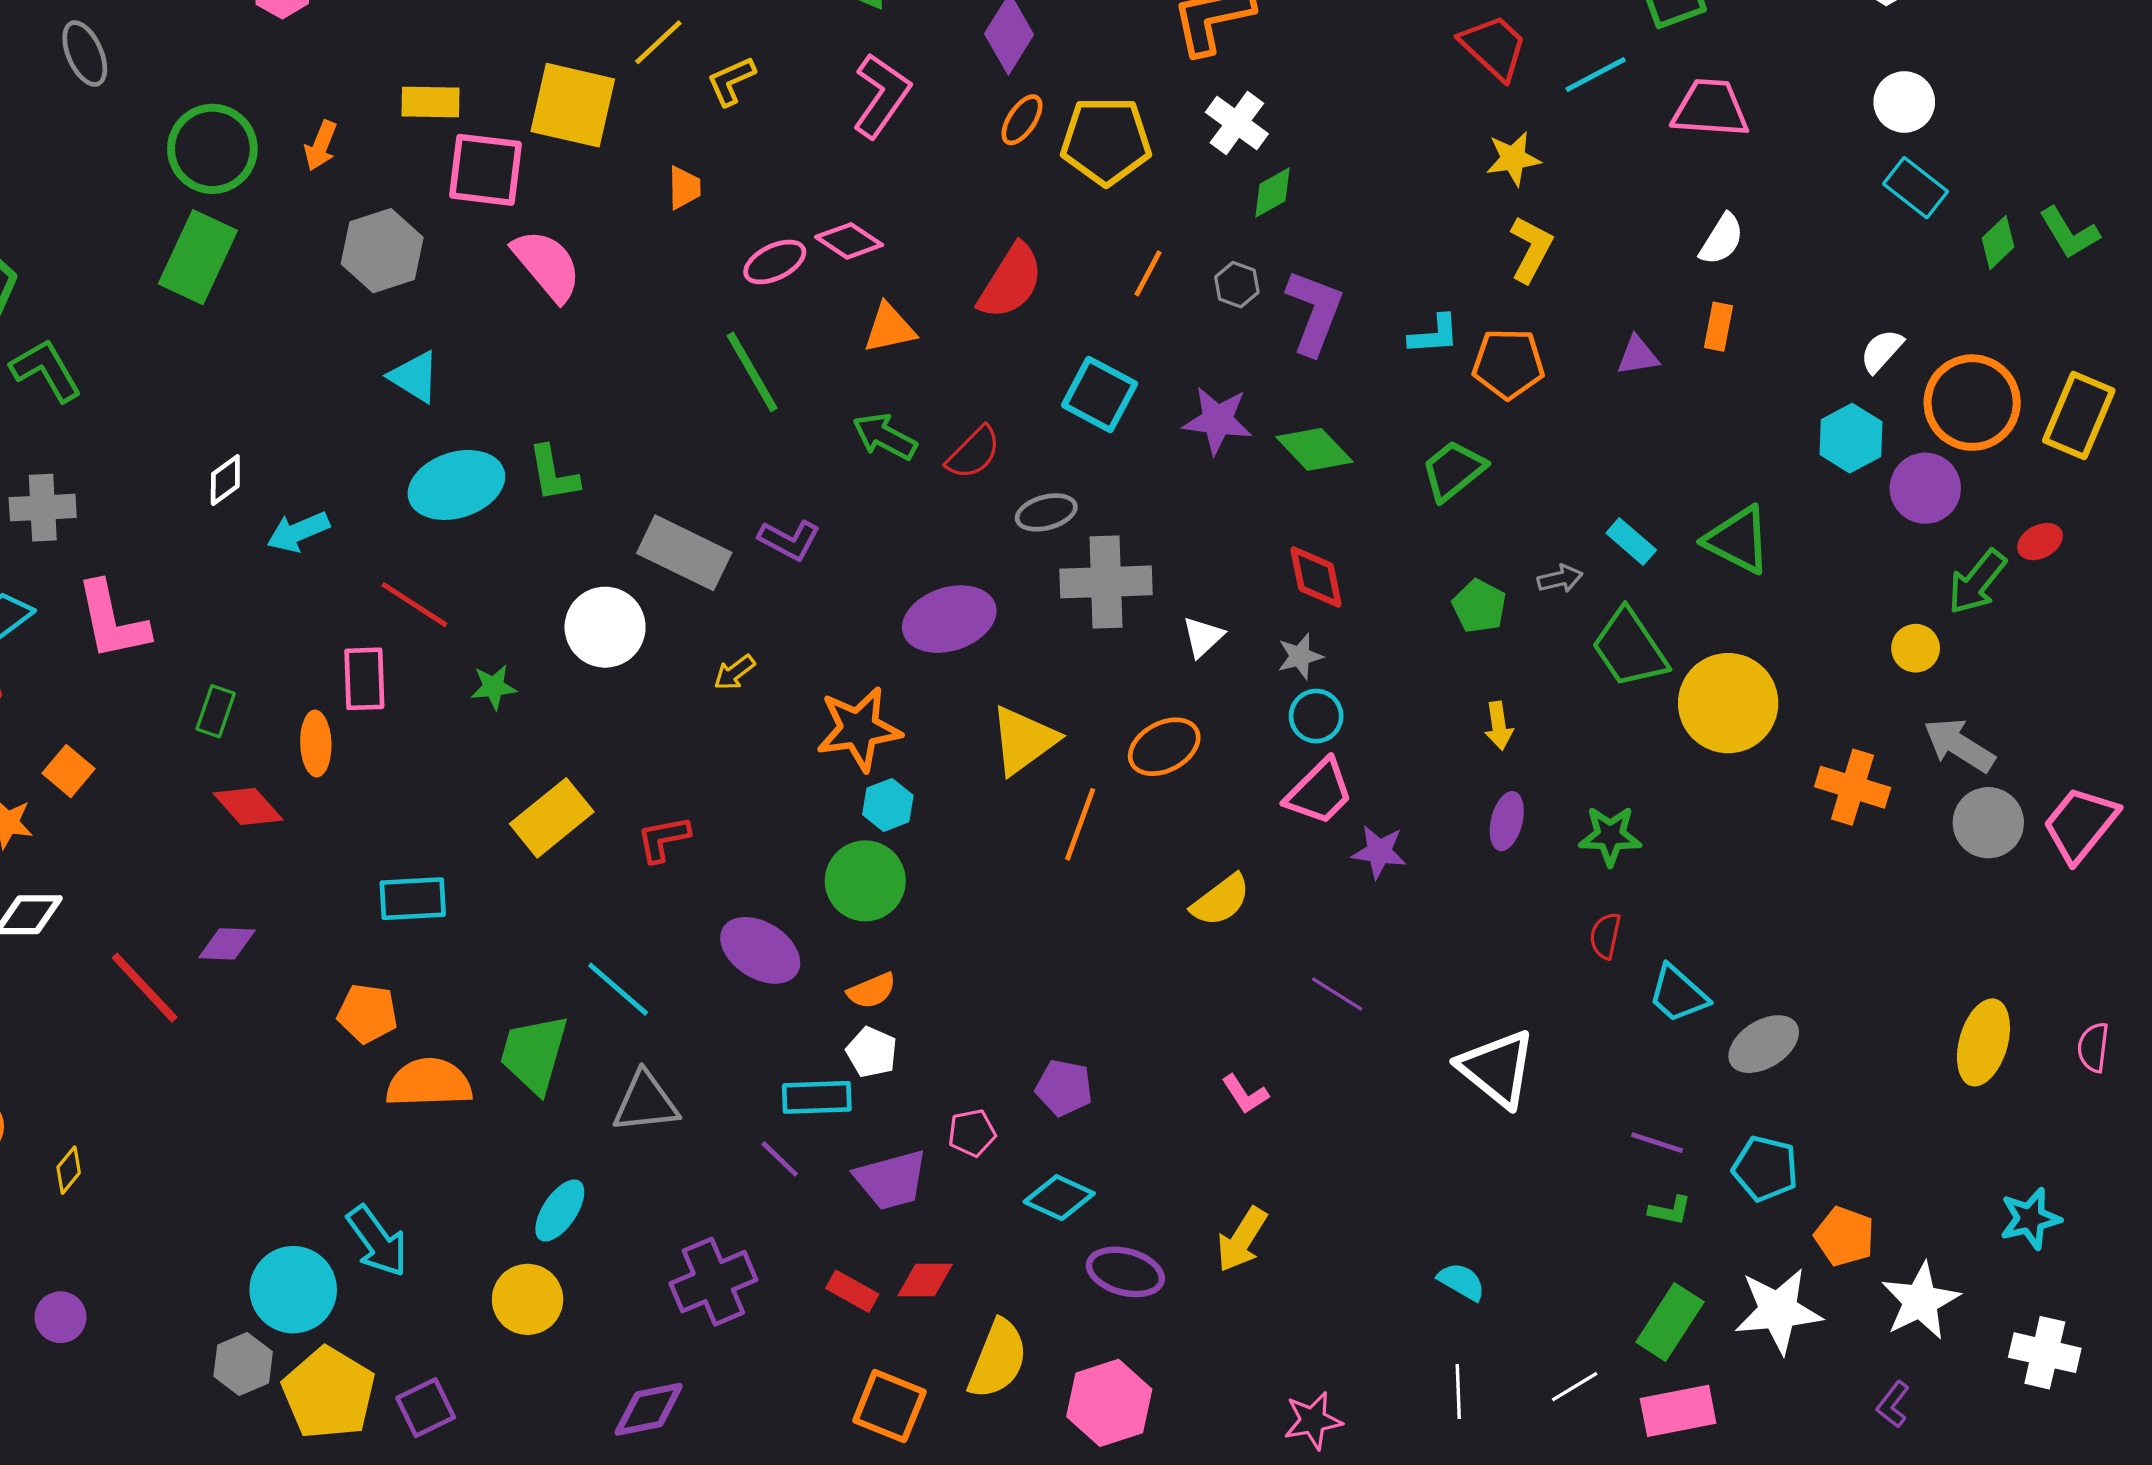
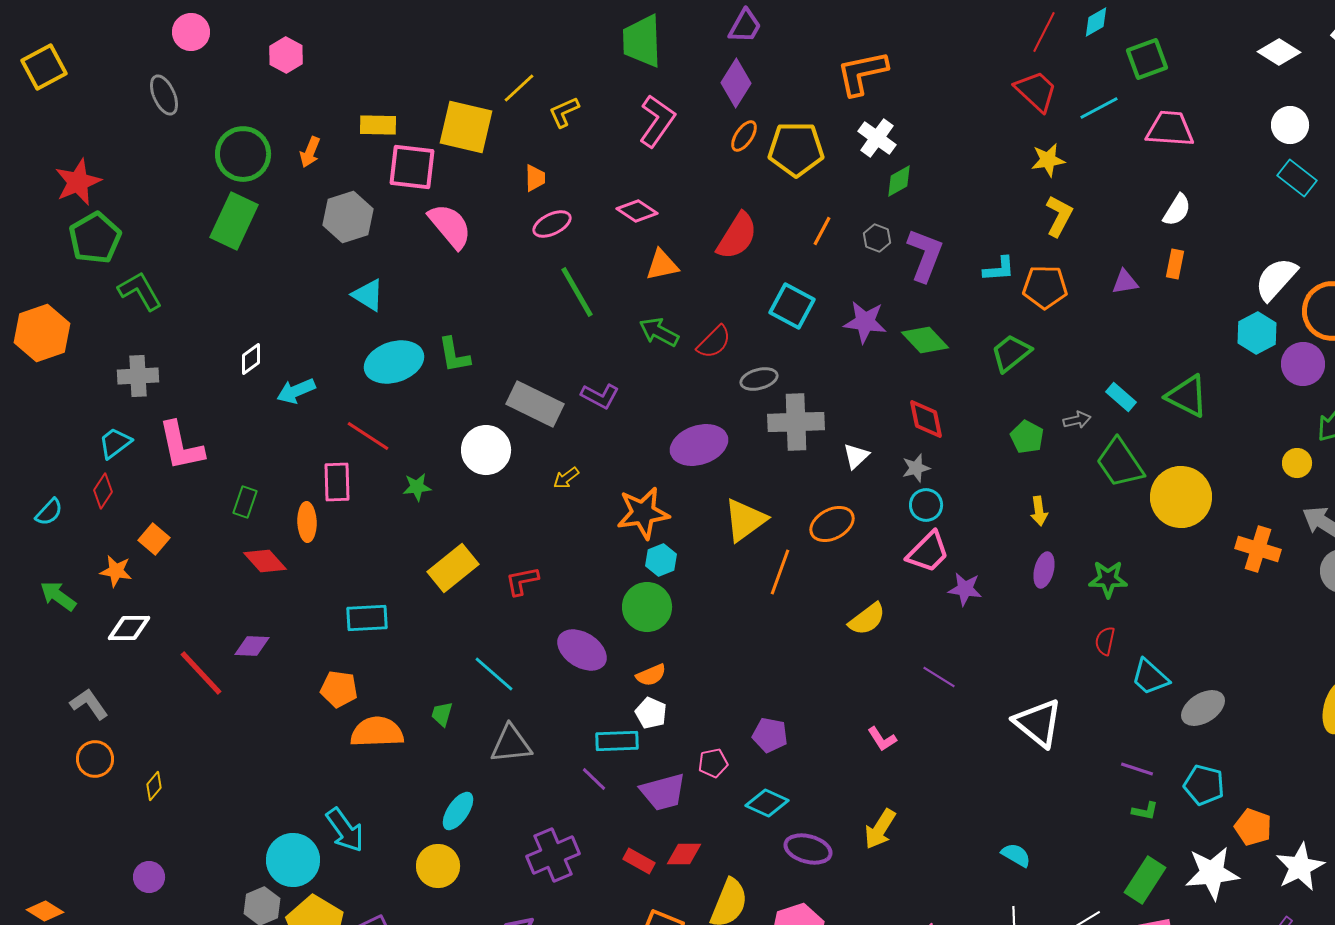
pink ellipse: (775, 262) -> (552, 224), moved
white semicircle: (1882, 351) -> (1276, 279), size x1.6
green trapezoid: (534, 1054) -> (442, 714), size x0.5

